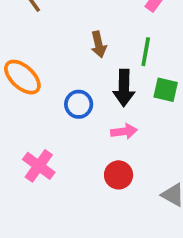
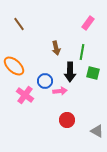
pink arrow: (124, 131) -> (60, 91), moved
pink cross: (39, 166) -> (25, 95), moved

